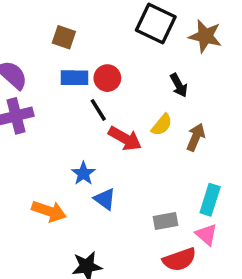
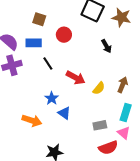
blue rectangle: (75, 78) -> (34, 43), moved
red circle: (107, 78) -> (64, 35), moved
black line: (98, 110) -> (48, 64), moved
yellow semicircle: (162, 125) -> (99, 88), moved
brown arrow: (196, 137) -> (123, 85), moved

